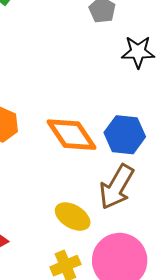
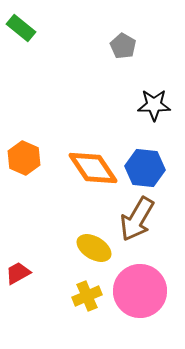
black star: (138, 52) -> (154, 105), moved

